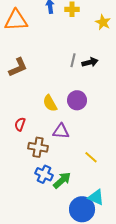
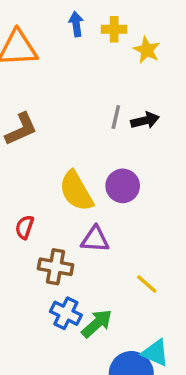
yellow star: (103, 22) -> (147, 50), moved
yellow semicircle: (50, 103) -> (76, 191), size x1.4

